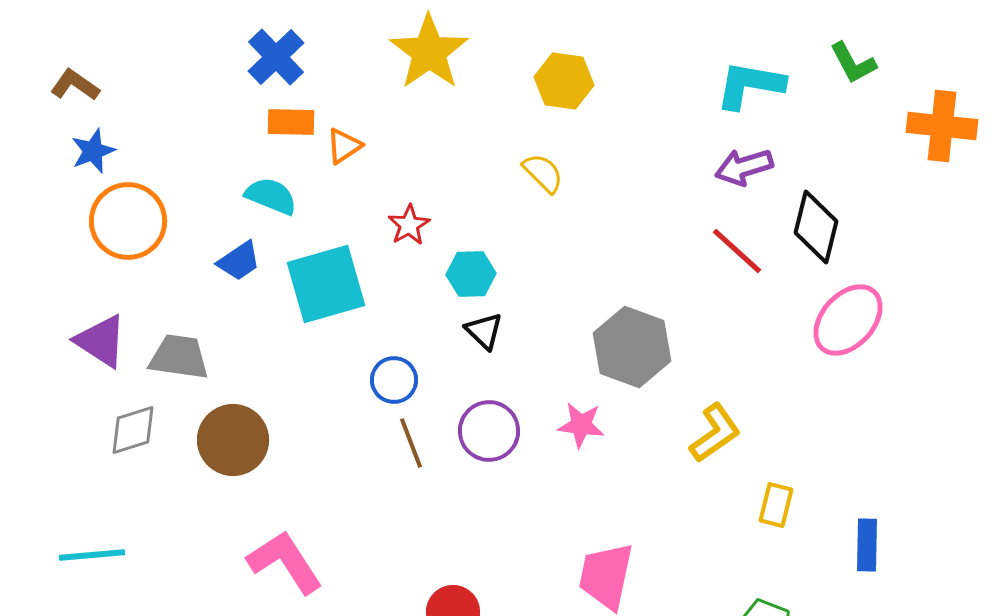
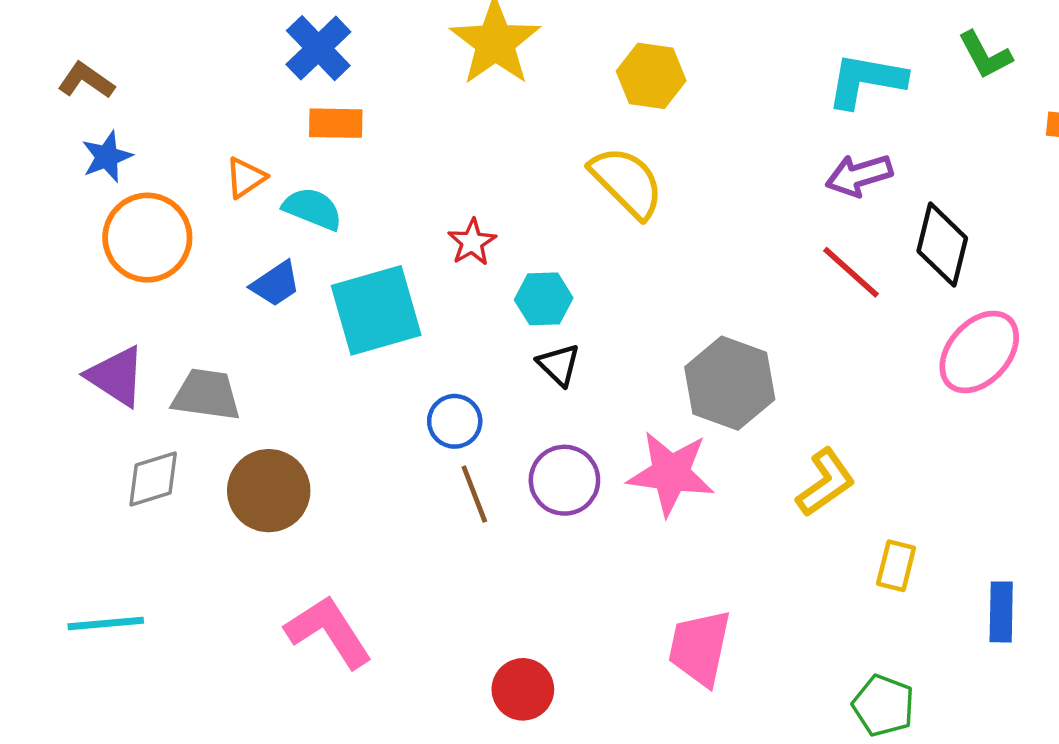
orange triangle: (344, 146) -> (246, 178), moved
yellow semicircle: (543, 173) -> (627, 182), size x1.6
pink star: (581, 425) -> (671, 473), size x1.6

